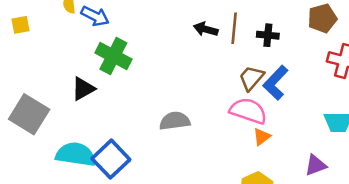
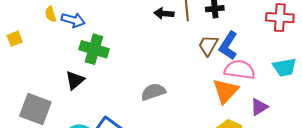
pink semicircle: (248, 111) -> (240, 70), moved
orange triangle: (262, 137) -> (226, 91), size x1.8
purple triangle: (316, 165) -> (259, 107), moved

